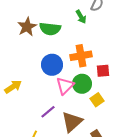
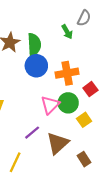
green semicircle: (50, 29) -> (34, 45), turned -100
blue circle: (52, 65) -> (36, 66), moved
red square: (103, 71) -> (90, 89), turned -32

